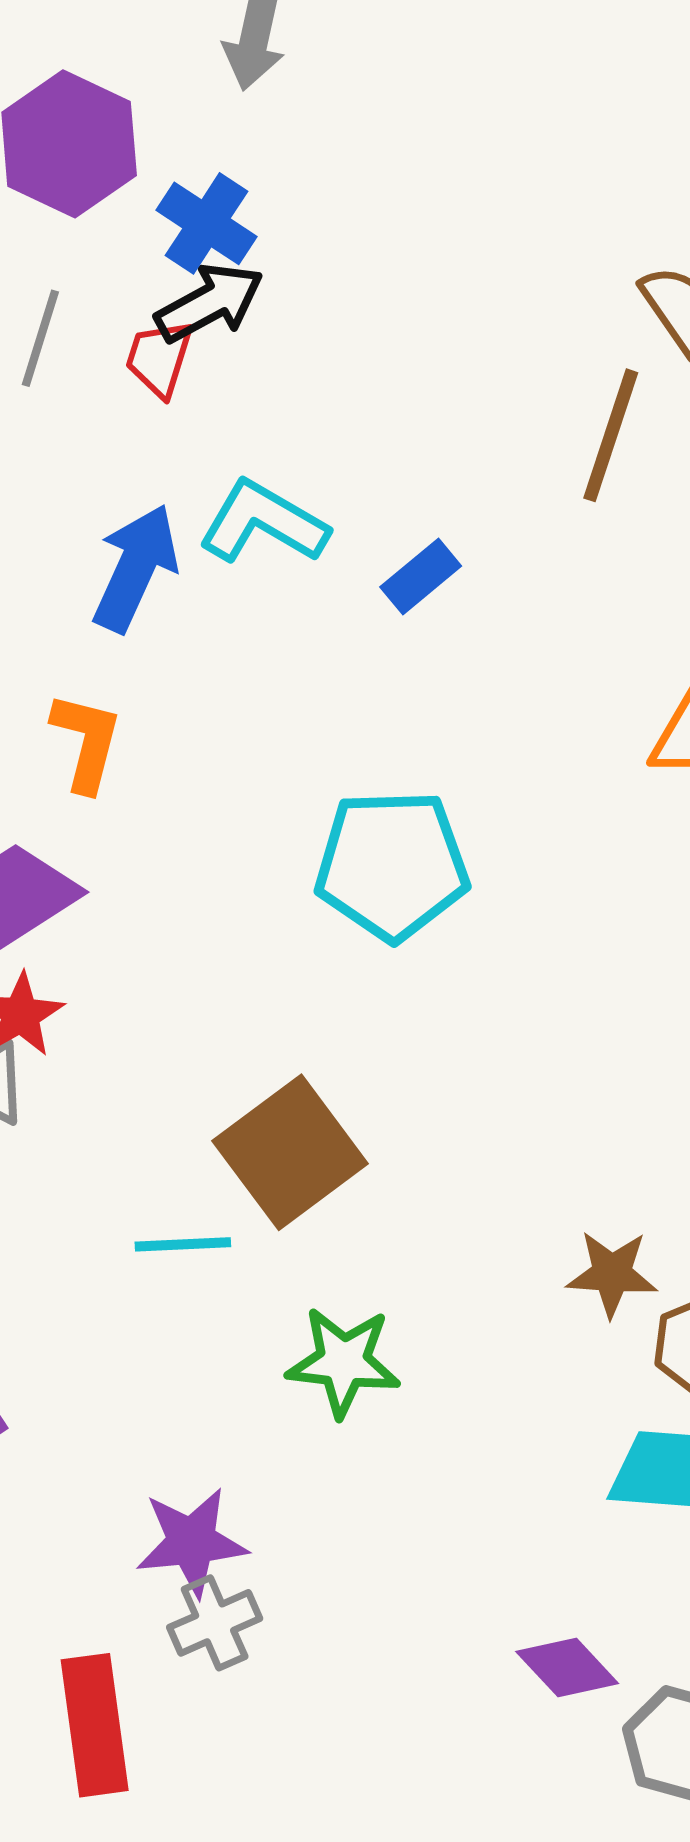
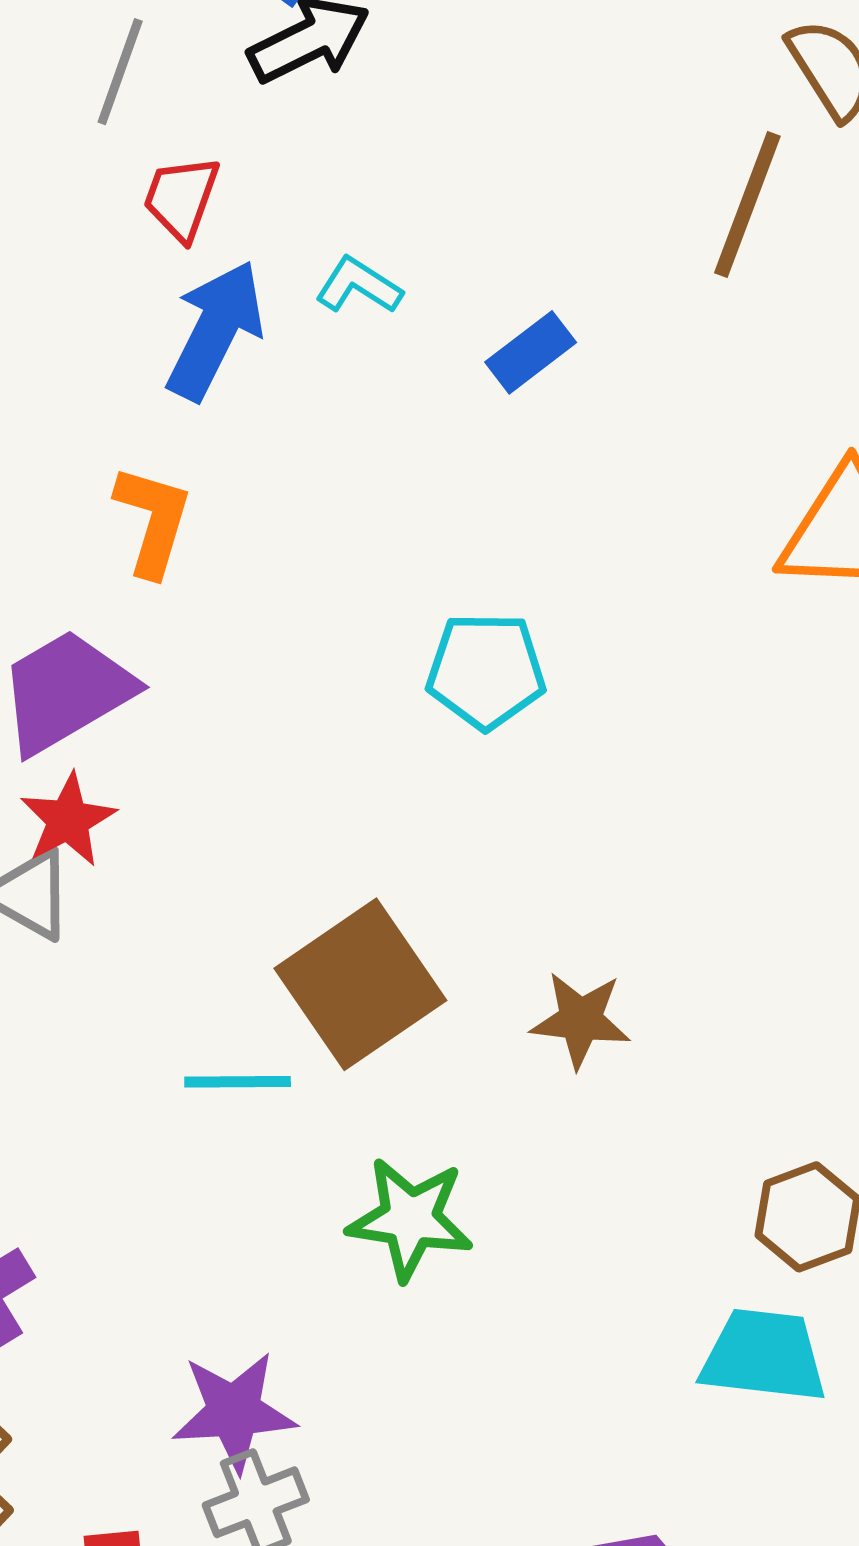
red trapezoid: (159, 358) -> (181, 198), moved
cyan L-shape: (263, 522) -> (359, 286), size x0.6
cyan pentagon: (392, 865) -> (486, 671), size x0.7
brown star: (612, 1274) -> (581, 1020), moved

